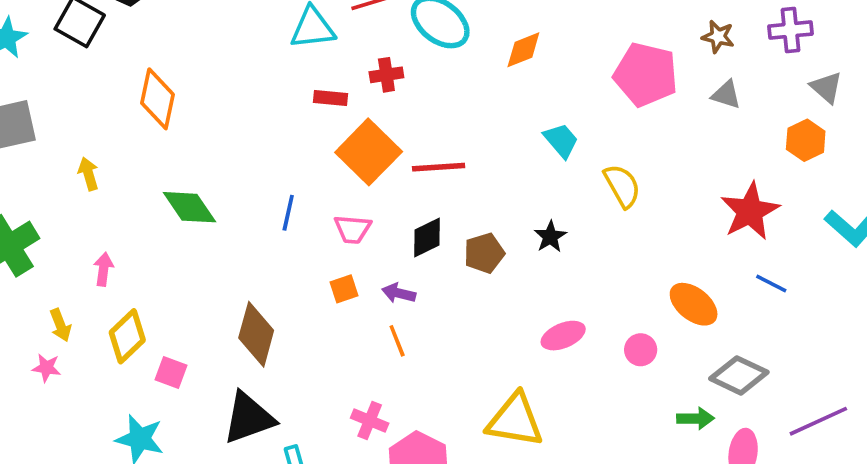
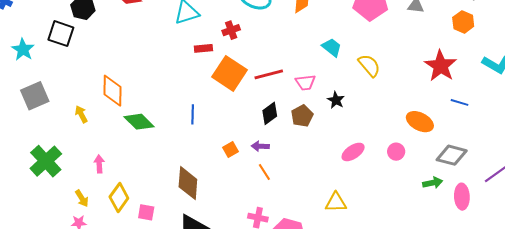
orange diamond: (158, 99) -> (112, 91), moved
pink trapezoid: (353, 229) -> (305, 82), moved
yellow triangle: (515, 420) -> (336, 202), size x0.7

